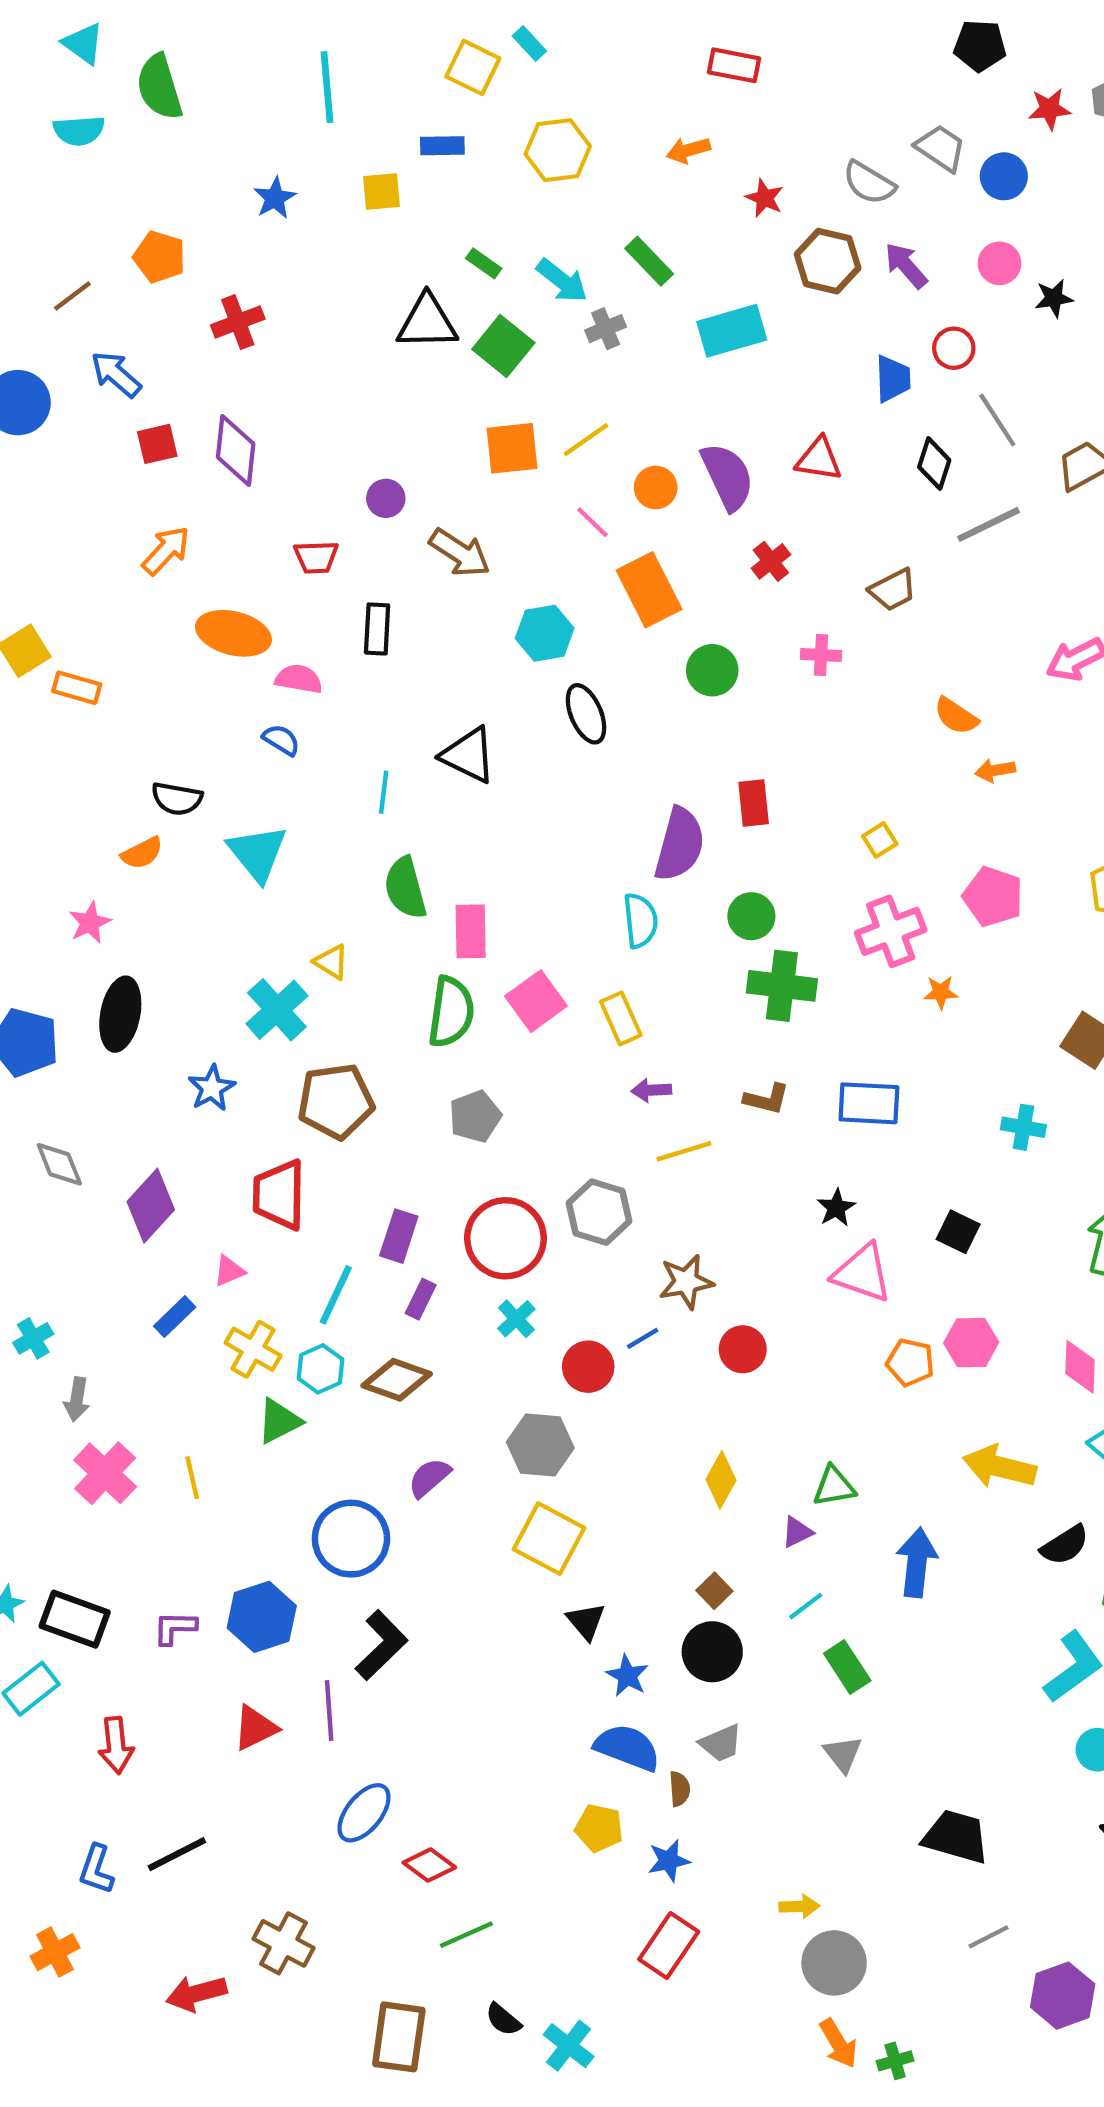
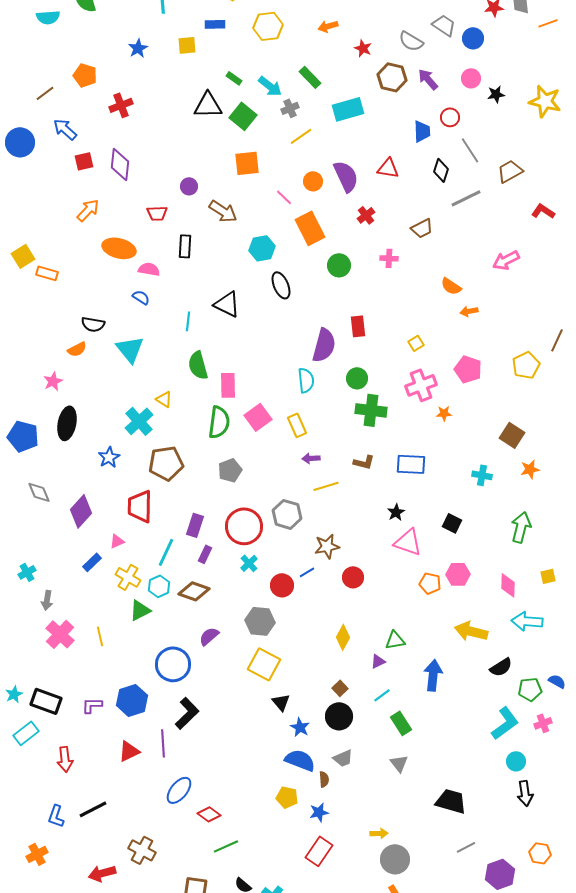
yellow line: (586, 440) -> (301, 136), moved

